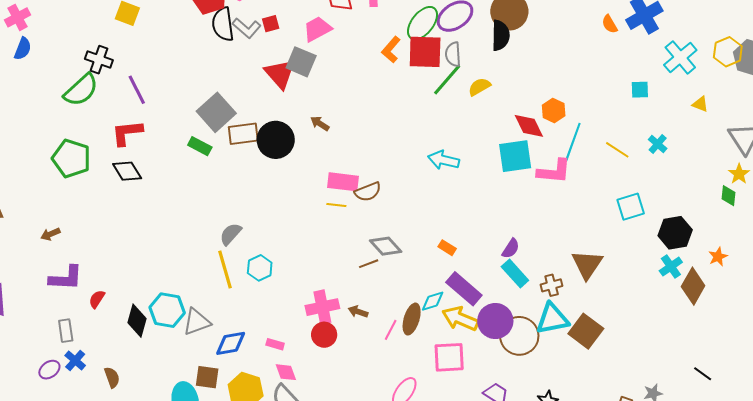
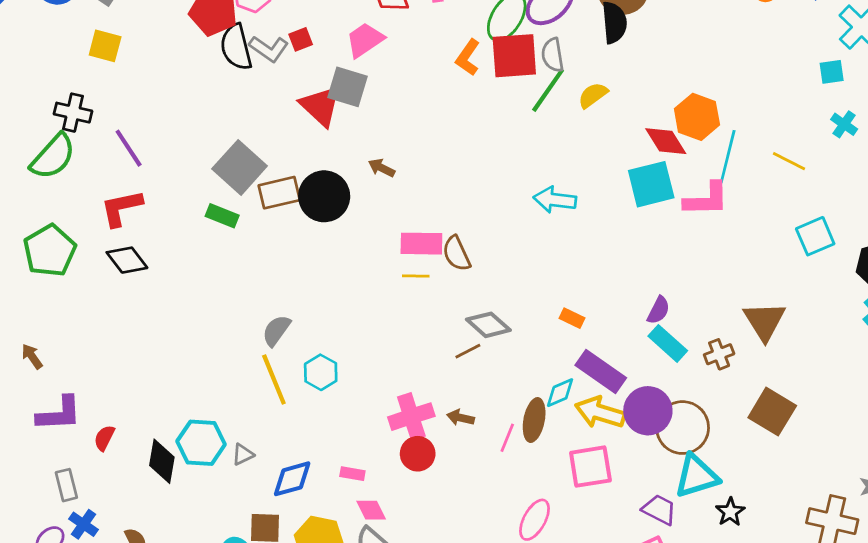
cyan square: (640, 90) -> (832, 72), moved
orange hexagon: (554, 110) -> (697, 117), size x1.4
cyan cross: (658, 144) -> (844, 124), moved
green pentagon: (71, 158) -> (50, 251), turned 30
brown semicircle: (368, 192) -> (456, 254), turned 92
brown arrow: (50, 234) -> (32, 356), turned 84
cyan triangle: (552, 319) -> (697, 476), moved
gray triangle: (197, 322) -> (243, 454), size x0.6

